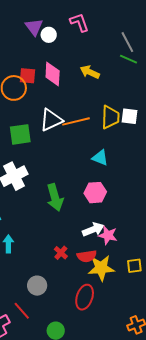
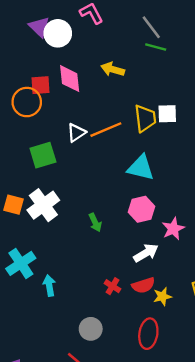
white circle: (49, 35) -> (58, 33), size x1.5
white triangle: (51, 120) -> (76, 133), size x0.7
cyan triangle: (100, 158) -> (141, 168), size x1.4
green arrow: (55, 197) -> (95, 222), size x0.6
pink star: (108, 235) -> (173, 229), moved, turned -30
yellow star: (101, 268) -> (162, 296), size x0.6

